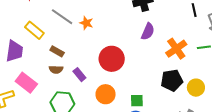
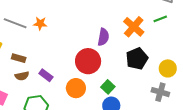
purple semicircle: (148, 32) -> (103, 37), moved
red circle: (112, 59) -> (88, 61), moved
yellow circle: (196, 88) -> (168, 68), moved
green square: (137, 101) -> (108, 87), turned -32

